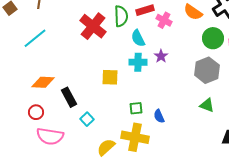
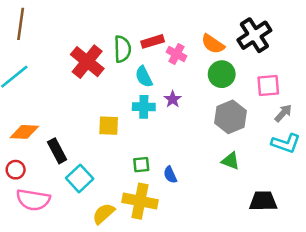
green circle: (213, 38) -> (222, 74), moved
cyan square: (87, 119) -> (80, 178), size x1.5

